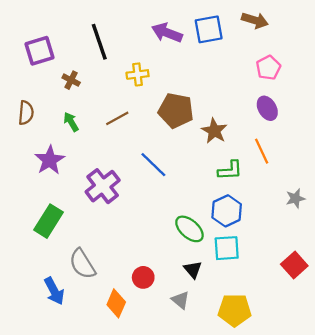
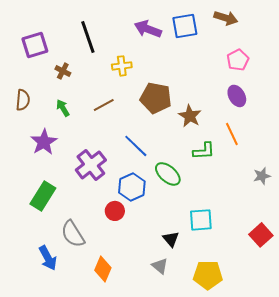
blue hexagon: (227, 211) -> (132, 187), moved
green ellipse: (189, 229) -> (168, 174), moved
red circle: (143, 277) -> (115, 211), moved

